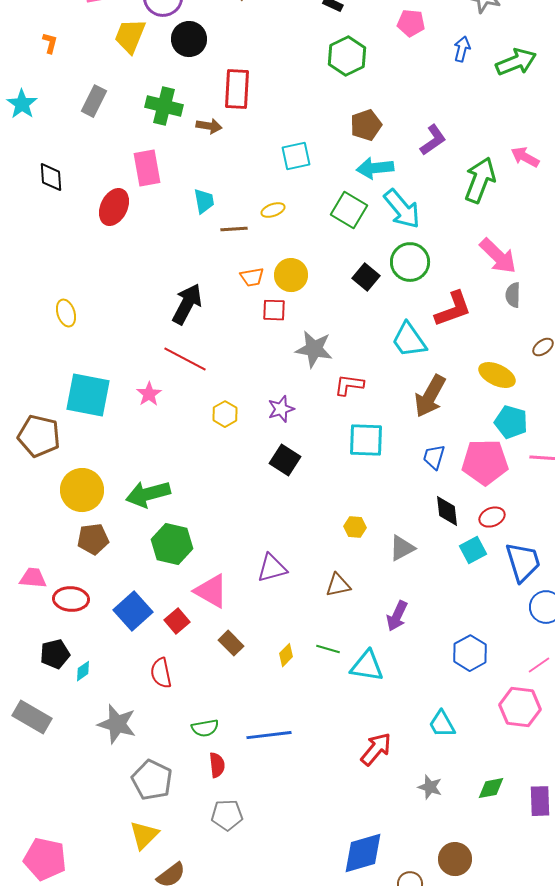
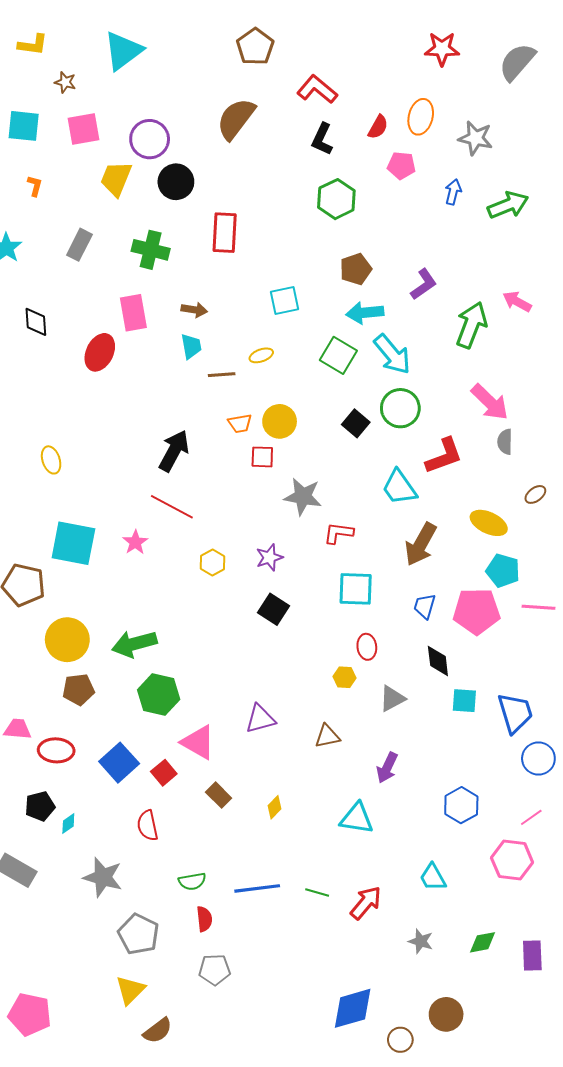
brown arrow: (209, 126) -> (194, 310), moved
red ellipse: (492, 517) -> (367, 647), moved, turned -75
cyan square: (473, 550) -> (464, 701), turned 32
green line: (328, 649) -> (317, 893), moved

